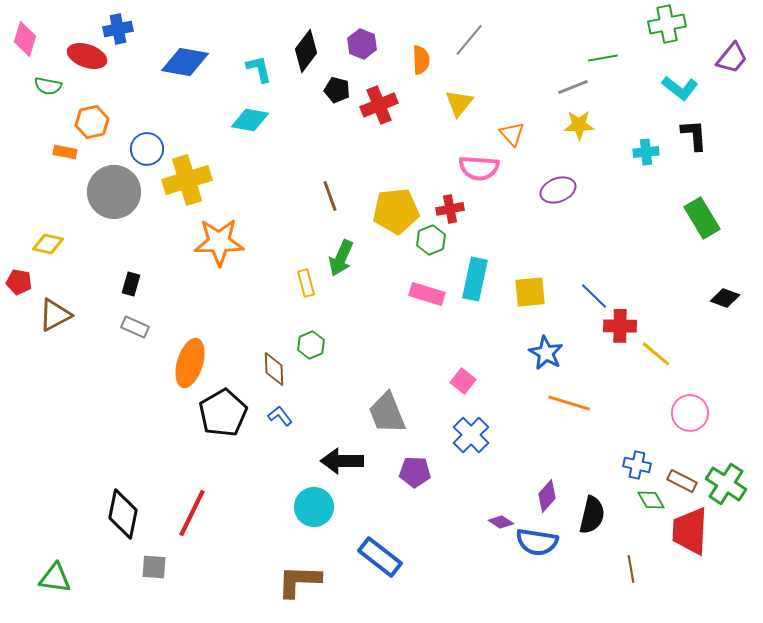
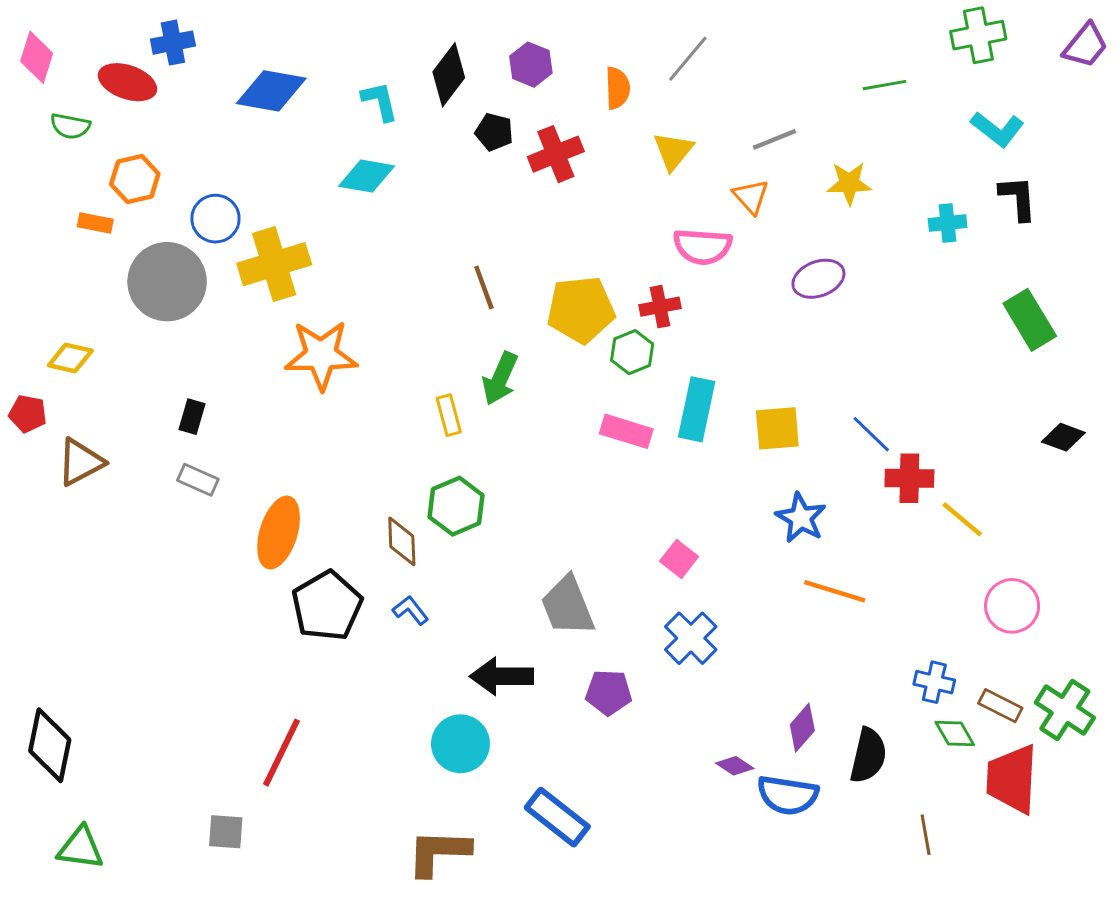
purple trapezoid: (732, 58) -> (1085, 45), moved
gray line: (573, 87) -> (774, 139), moved
green hexagon: (311, 345) -> (456, 506), size x1.4
black diamond: (123, 514) -> (50, 745), moved

